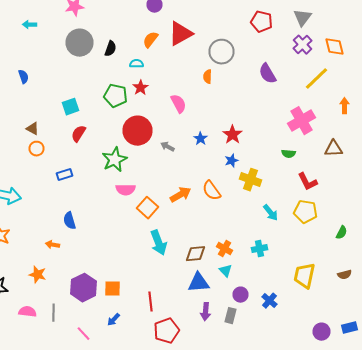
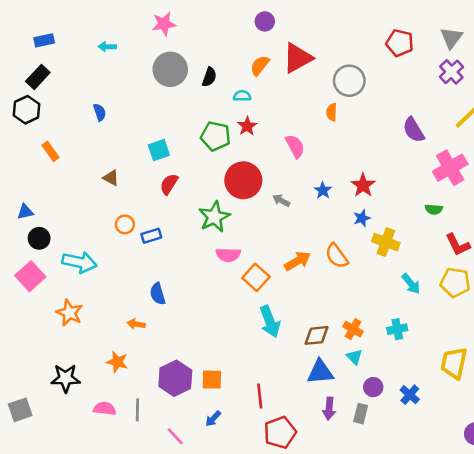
purple semicircle: (268, 74) -> (414, 130), moved
orange circle: (36, 149) -> (125, 224), moved

